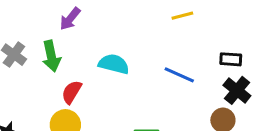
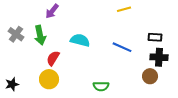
black cross: (237, 90) -> (159, 57), turned -36

